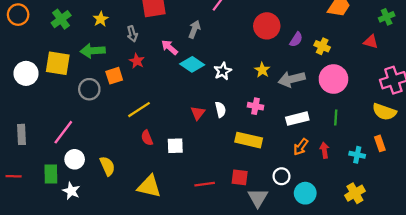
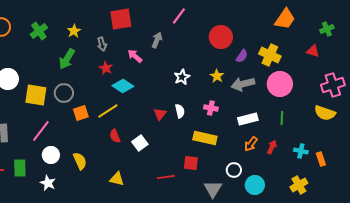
purple semicircle: (296, 39) -> (242, 56), moved
yellow cross: (322, 46) -> (270, 55), size x1.5
green arrow: (93, 51) -> (67, 59), turned -55
yellow square: (58, 63) -> (36, 95), moved
cyan diamond: (192, 64) -> (123, 86), moved
orange square: (114, 76) -> (81, 113), moved
orange rectangle: (380, 143) -> (321, 159), moved
white square: (175, 146) -> (140, 143), turned -35
red arrow: (324, 150) -> (272, 147), turned 32
green rectangle: (51, 174) -> (20, 168), moved
red square: (240, 177) -> (191, 163), moved
yellow triangle: (149, 186) -> (117, 179), size x0.7

